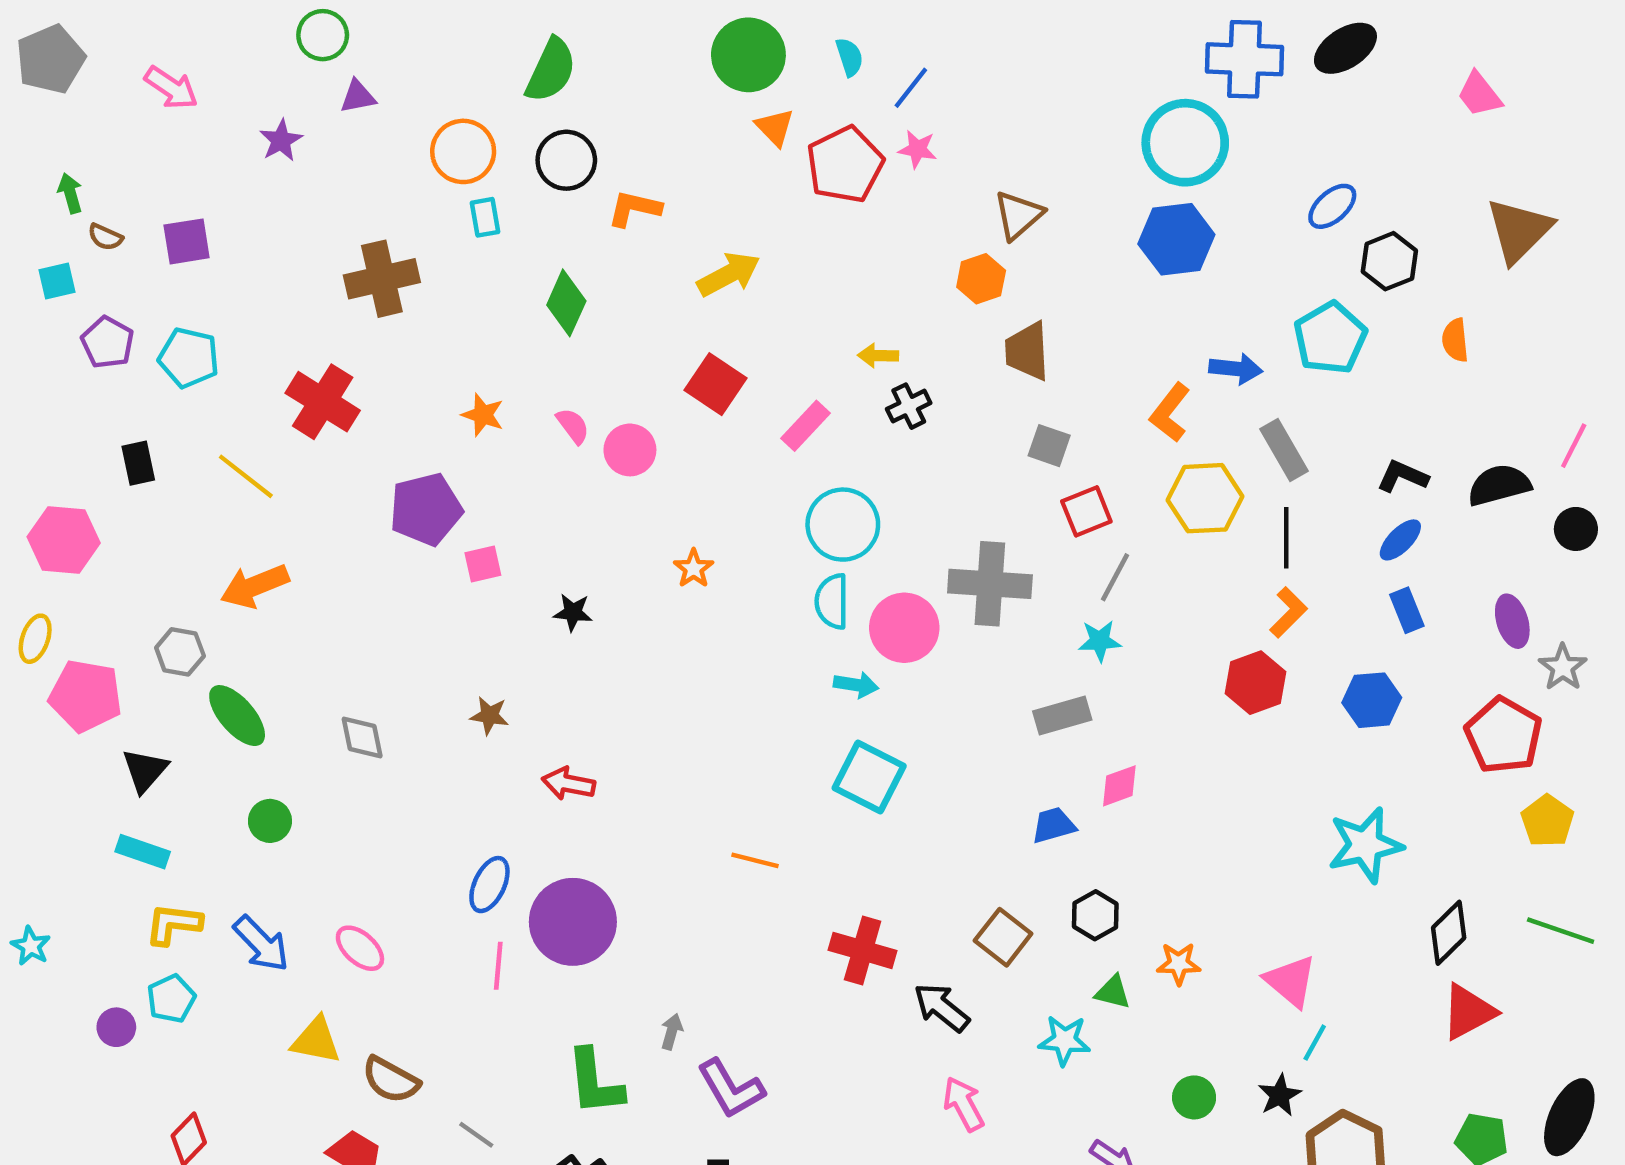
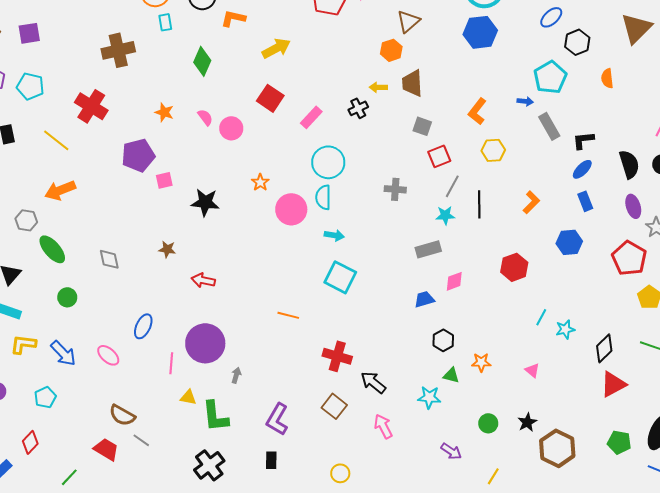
yellow arrow: (878, 356) -> (378, 87), moved
blue arrow: (1236, 369) -> (525, 101), moved, size x0.7
gray rectangle: (1284, 450) -> (549, 126), moved
black L-shape: (1403, 476) -> (583, 140), turned -30
black semicircle: (1499, 485) -> (629, 164), moved, turned 88
yellow hexagon: (1205, 498) -> (493, 150), size x0.7
black line: (1286, 538) -> (479, 204), moved
gray cross: (990, 584) -> (395, 189), size x0.6
black star: (573, 612) -> (205, 202), size x1.6
pink circle: (904, 628) -> (291, 209), moved
red hexagon: (1255, 683) -> (514, 267), moved
cyan star: (1365, 845) -> (565, 329), moved, size x0.6
blue ellipse: (489, 885) -> (143, 326), moved
brown square: (1003, 937) -> (334, 406), moved
pink triangle: (1291, 981) -> (532, 370), size x0.6
cyan pentagon: (171, 999) -> (45, 397), moved
gray arrow: (672, 1032) -> (236, 375), moved
yellow triangle: (316, 1040) -> (188, 397), moved, size x0.7
cyan line: (1315, 1043) -> (541, 317), moved
purple L-shape: (731, 1089) -> (277, 419), turned 60
gray line: (476, 1135) -> (141, 440), moved

